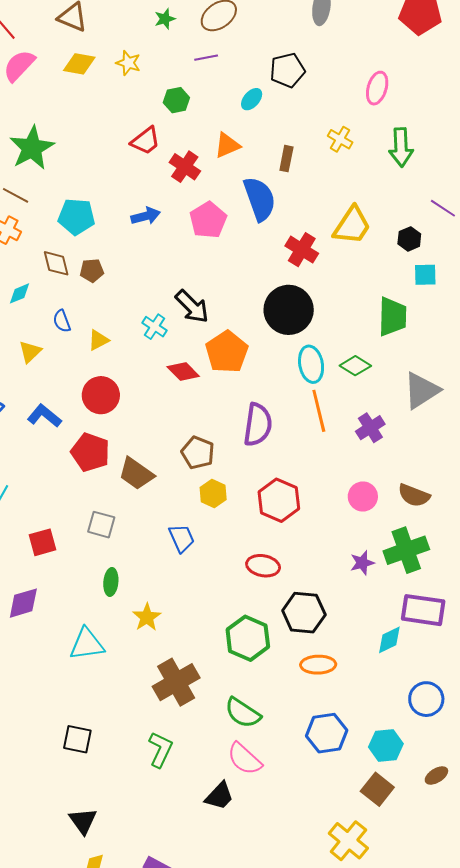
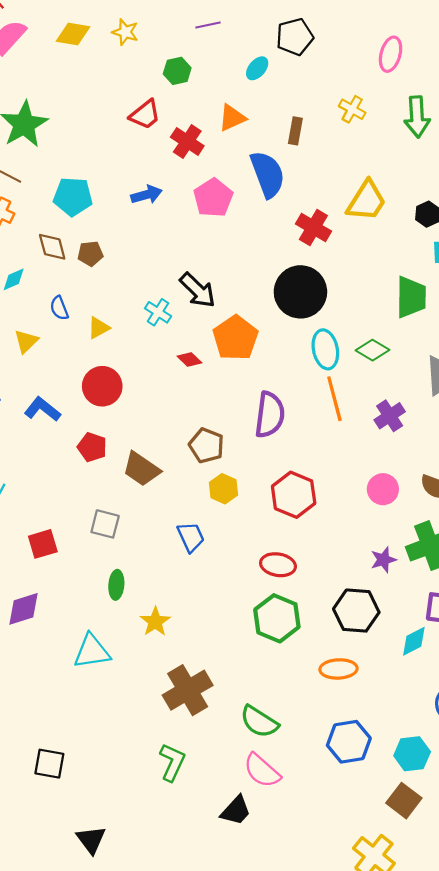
red diamond: (183, 372) -> (189, 359), size x0.7
red pentagon: (90, 452) -> (92, 447), size x0.7
black hexagon: (304, 613) -> (356, 611), moved
green hexagon: (248, 638) -> (277, 618), moved
black square: (77, 739) -> (49, 764), moved

